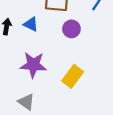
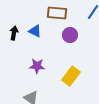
purple star: (33, 65) -> (37, 66), size x0.7

